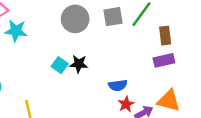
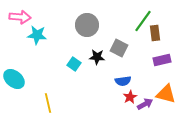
gray square: (113, 17) -> (119, 48), moved, turned 36
brown rectangle: (165, 36) -> (155, 33), moved
black star: (79, 64) -> (97, 57), moved

